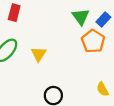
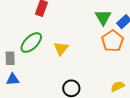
yellow semicircle: (103, 89) -> (118, 86), turned 88

